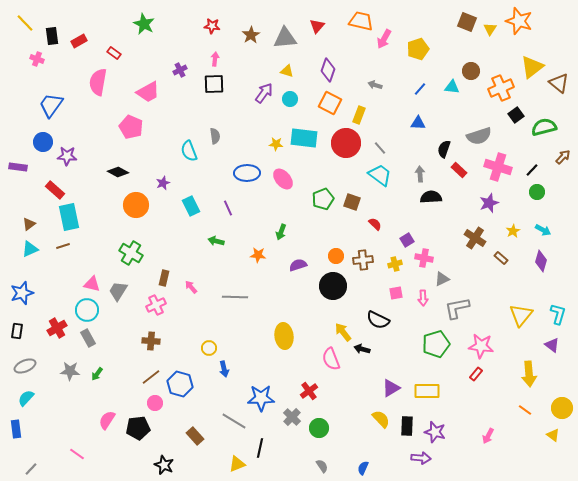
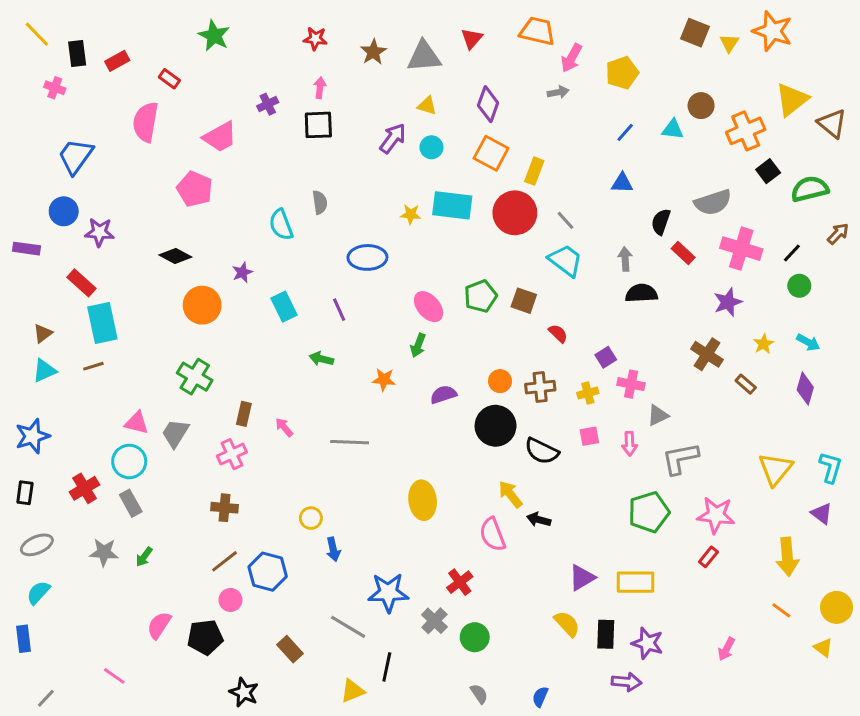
gray arrow: (375, 85) -> (558, 92), moved, turned 152
pink ellipse: (283, 179) -> (429, 307), moved
black semicircle: (378, 320) -> (542, 451), moved

